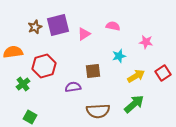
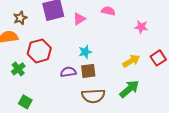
brown star: (35, 27) -> (20, 18), moved
cyan star: (119, 56) -> (85, 52), moved
brown square: (93, 71) -> (88, 71), moved

